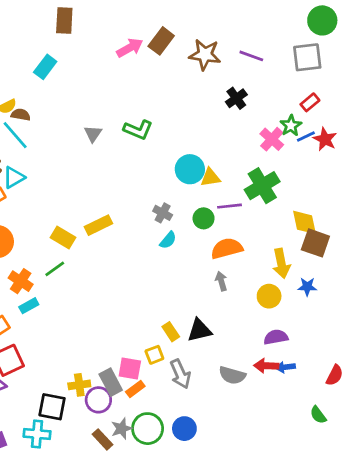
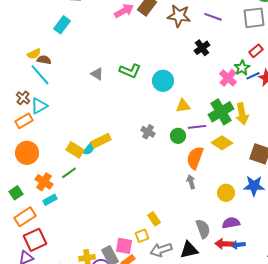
gray triangle: (93, 134) -> (97, 74), turned -32
cyan circle: (190, 169) -> (163, 81), moved
yellow diamond: (305, 222) -> (222, 143), moved, turned -45
cyan semicircle: (168, 240) -> (89, 149), moved
orange semicircle: (227, 248) -> (195, 158), turned -55
yellow arrow: (281, 263) -> (242, 114), moved
blue star: (307, 287) -> (254, 186), size x1.5
black triangle: (199, 330) -> (189, 250), moved
gray arrow: (180, 374) -> (161, 250), turned 95
gray semicircle: (232, 375) -> (203, 229), moved, turned -126

